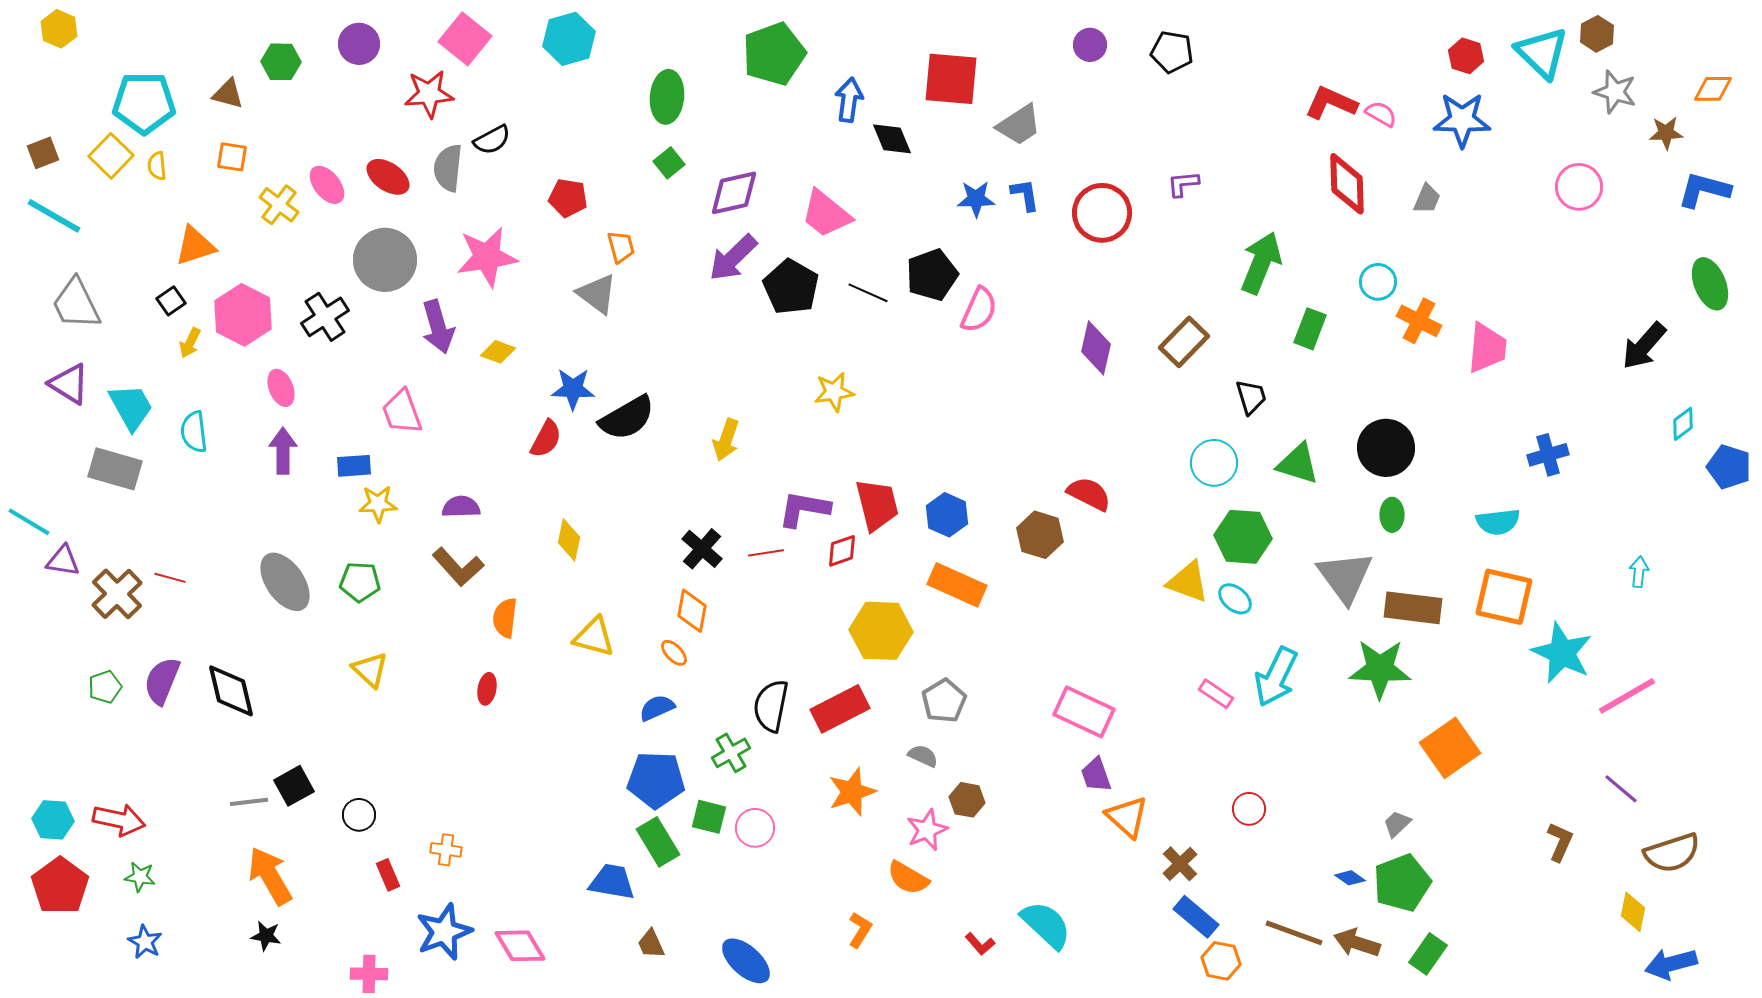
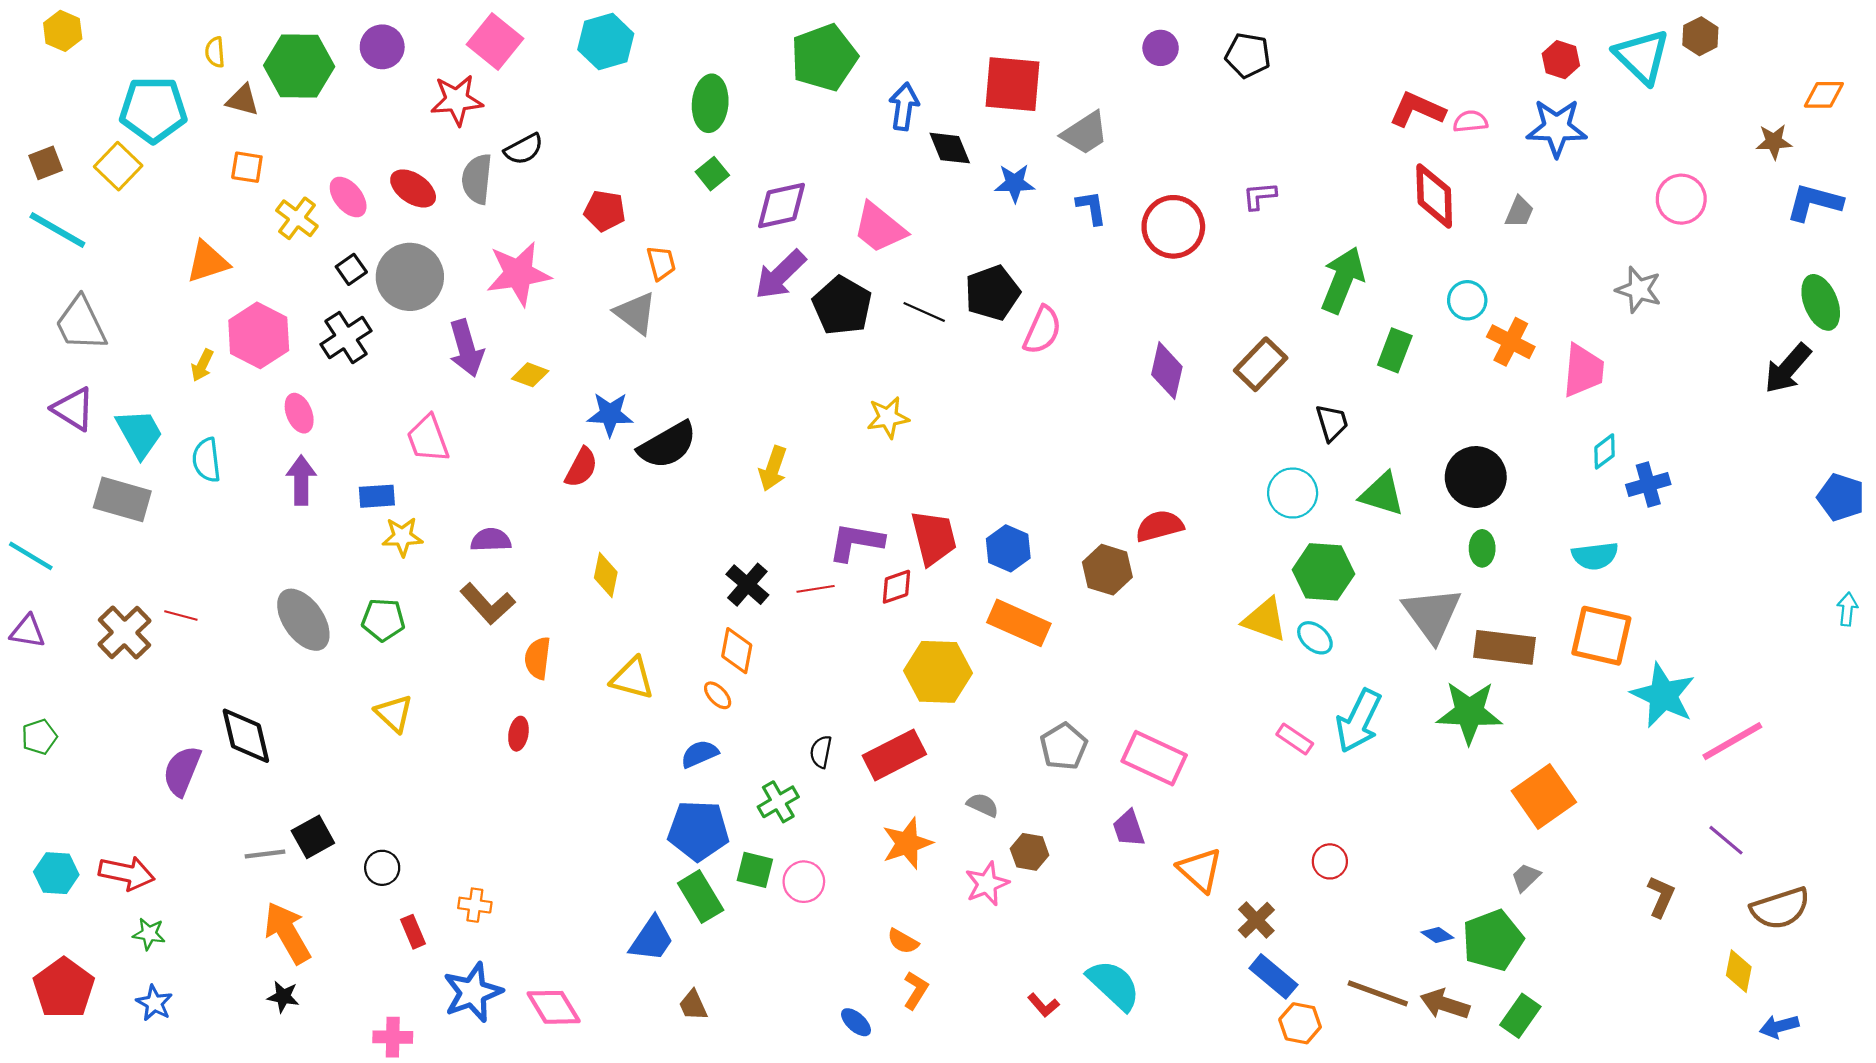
green hexagon: (281, 62) -> (299, 66), size x1.6
gray star: (1615, 92) -> (1639, 290), moved
pink semicircle: (1381, 114) -> (1470, 121), turned -36
yellow semicircle: (157, 166) -> (215, 52), moved
blue star: (976, 199) -> (1015, 183), moved
black square: (171, 301) -> (351, 269), moved
black arrow: (1644, 346) -> (1788, 368), moved
cyan diamond: (1683, 424) -> (1605, 451), moved
red semicircle: (1089, 494) -> (1159, 526), turned -42
purple triangle: (63, 561) -> (28, 631), moved
cyan arrow: (1639, 572) -> (1847, 609), moved
purple semicircle: (162, 681) -> (182, 771), moved
green pentagon: (105, 687) -> (39, 737), moved
gray pentagon: (944, 701) -> (1064, 746), moved
black semicircle: (771, 706) -> (821, 752), size x0.6
purple trapezoid: (1096, 775) -> (1129, 828), moved
gray trapezoid: (1397, 824) -> (1526, 877), moved
orange semicircle: (908, 878) -> (903, 941), moved, size x0.7
blue trapezoid: (612, 882) -> (652, 939), turned 114
red pentagon: (60, 886) -> (64, 988), moved
blue ellipse: (746, 961) -> (856, 1022), moved, size x0.6
blue arrow: (1671, 964) -> (1779, 1026), size x0.7

